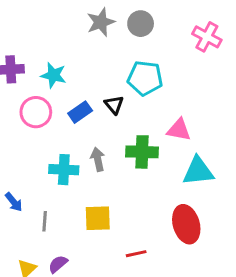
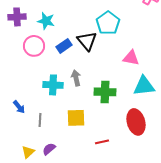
cyan pentagon: (145, 78) -> (108, 23), turned 30
black triangle: (114, 105) -> (87, 41), size x1.5
green cross: (142, 152) -> (105, 92), moved

